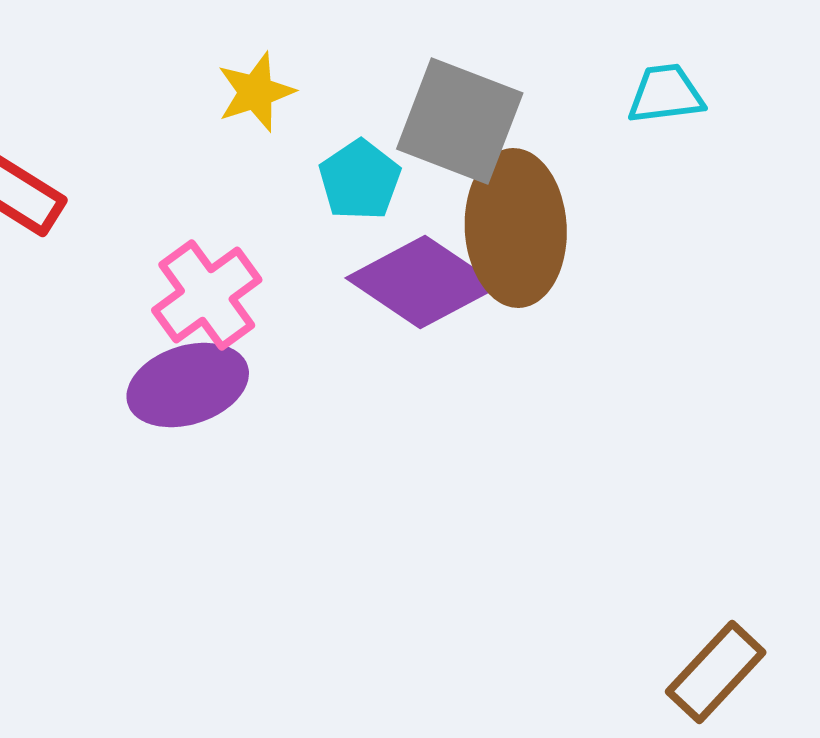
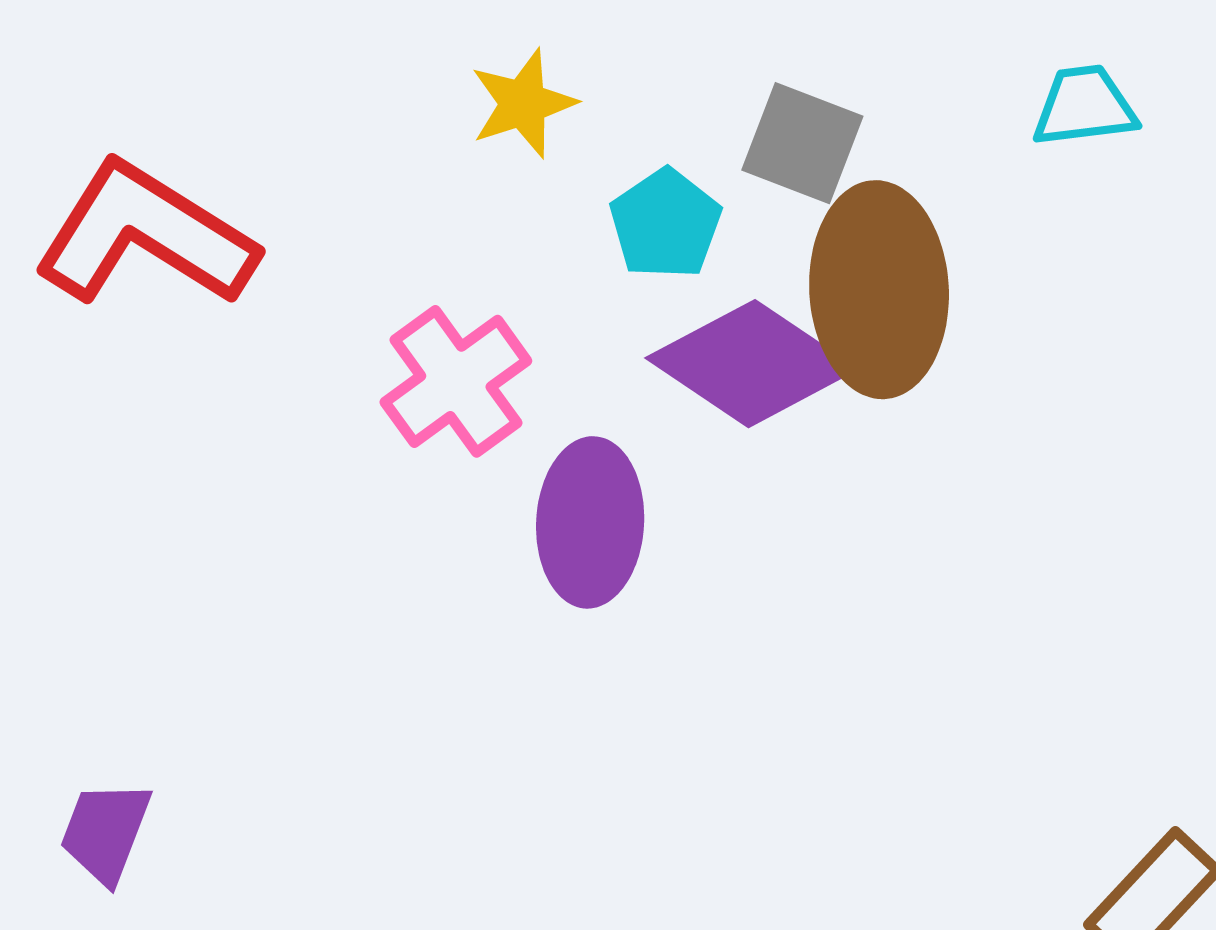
gray square: (460, 121) -> (802, 143), size x0.7
purple ellipse: (188, 385) -> (590, 522), moved, turned -69

